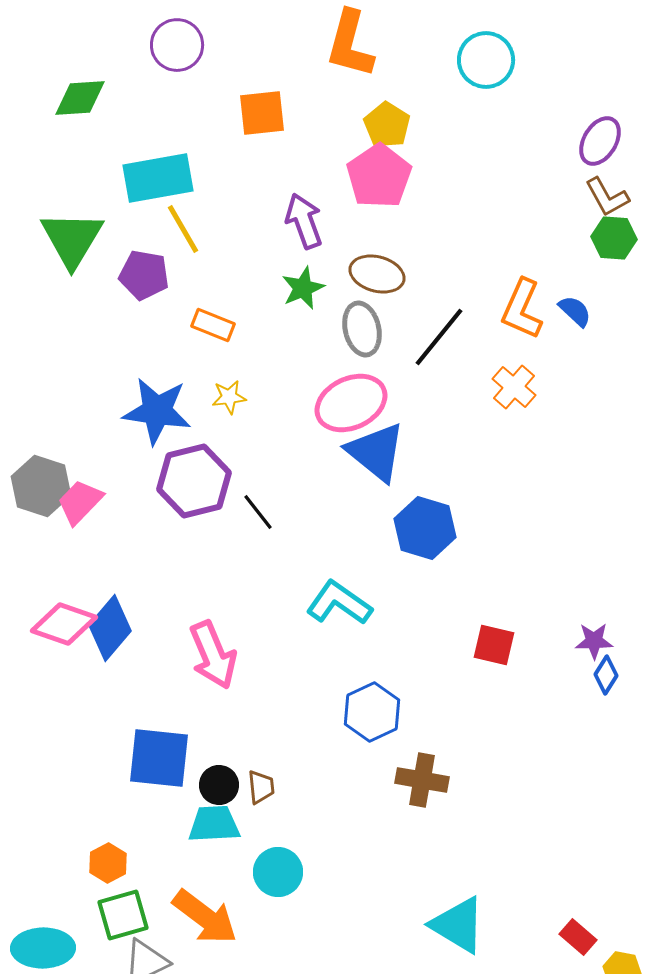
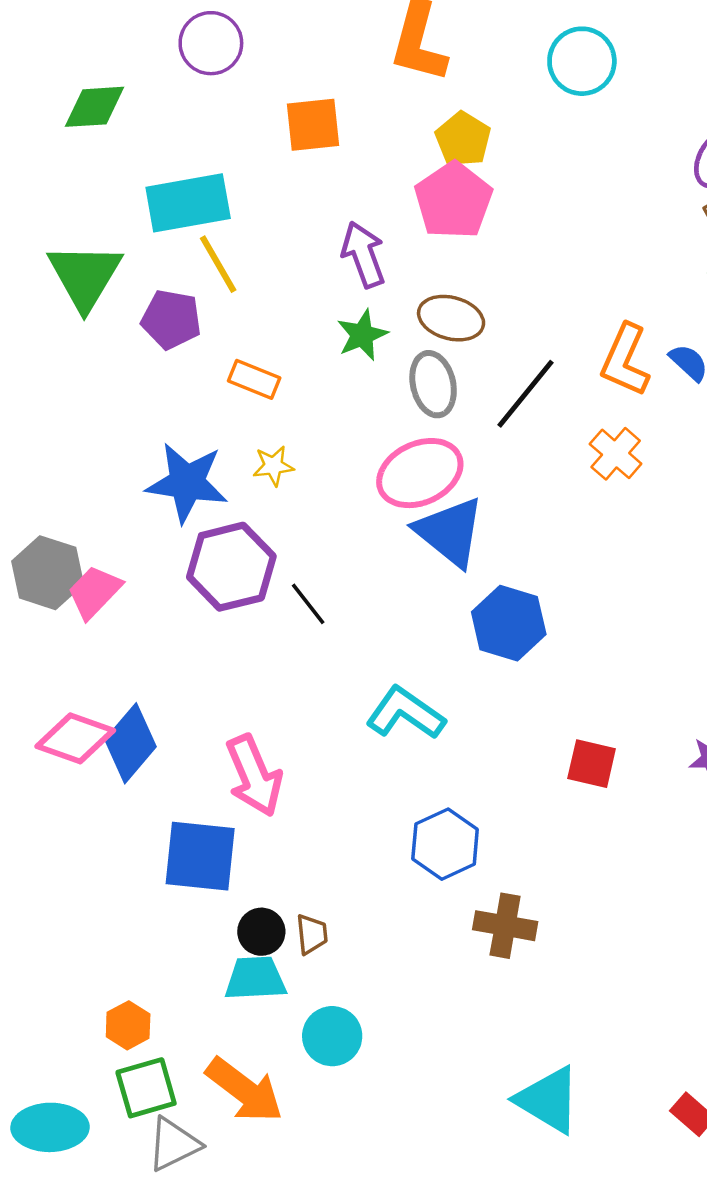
blue square: (159, 758) -> (200, 856), moved

